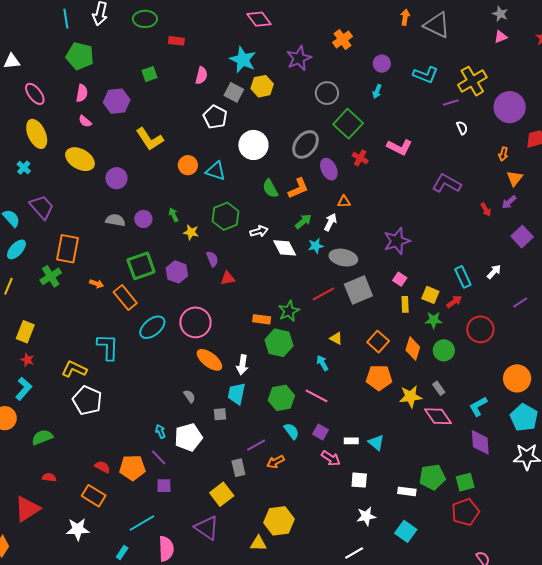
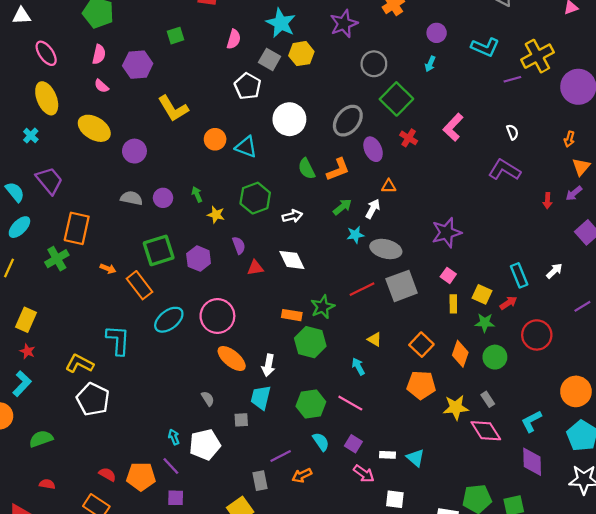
white semicircle: (462, 128) -> (512, 132), moved
pink L-shape: (399, 147) -> (453, 127), turned 105
red arrow: (486, 210) -> (547, 201), turned 32
white diamond: (285, 248) -> (292, 260), moved

